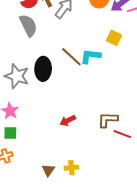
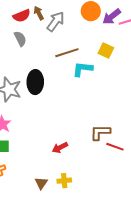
gray semicircle: (28, 25) -> (20, 39), size x0.7
brown line: (71, 57) -> (67, 53), moved, turned -60
red arrow: (68, 121) -> (60, 148), moved

